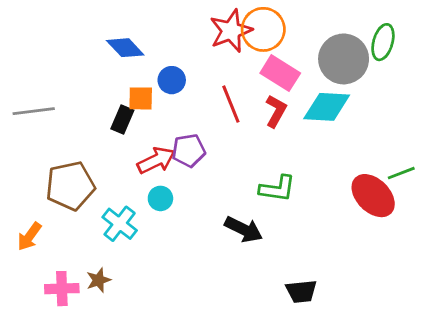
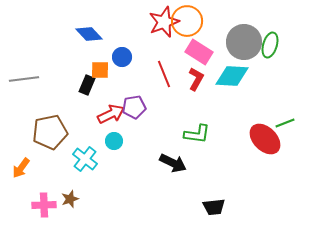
green ellipse: (383, 42) -> (270, 45), moved

